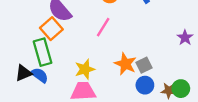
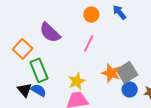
orange square: (51, 29) -> (23, 49), moved
gray square: (144, 65) -> (127, 72), size x1.5
black triangle: (23, 73) -> (25, 90), turned -42

